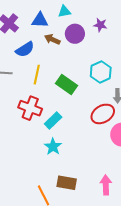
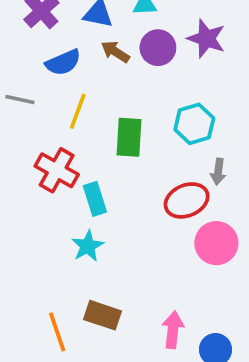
purple star: (100, 25) -> (206, 39), size x1.5
green rectangle: (67, 84) -> (129, 137), turned 50
cyan rectangle: (53, 121) -> (95, 199), turned -72

